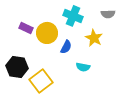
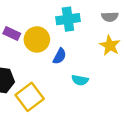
cyan cross: (73, 16) -> (68, 19), turned -30
yellow star: (94, 38) -> (110, 45), moved

